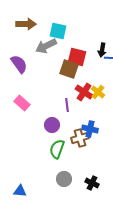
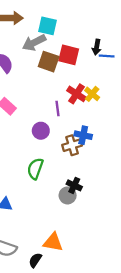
brown square: (69, 69) -> (49, 62), moved
green semicircle: (57, 149) -> (35, 169), moved
gray circle: (64, 179) -> (68, 195), moved
black cross: (92, 183) -> (74, 185), moved

